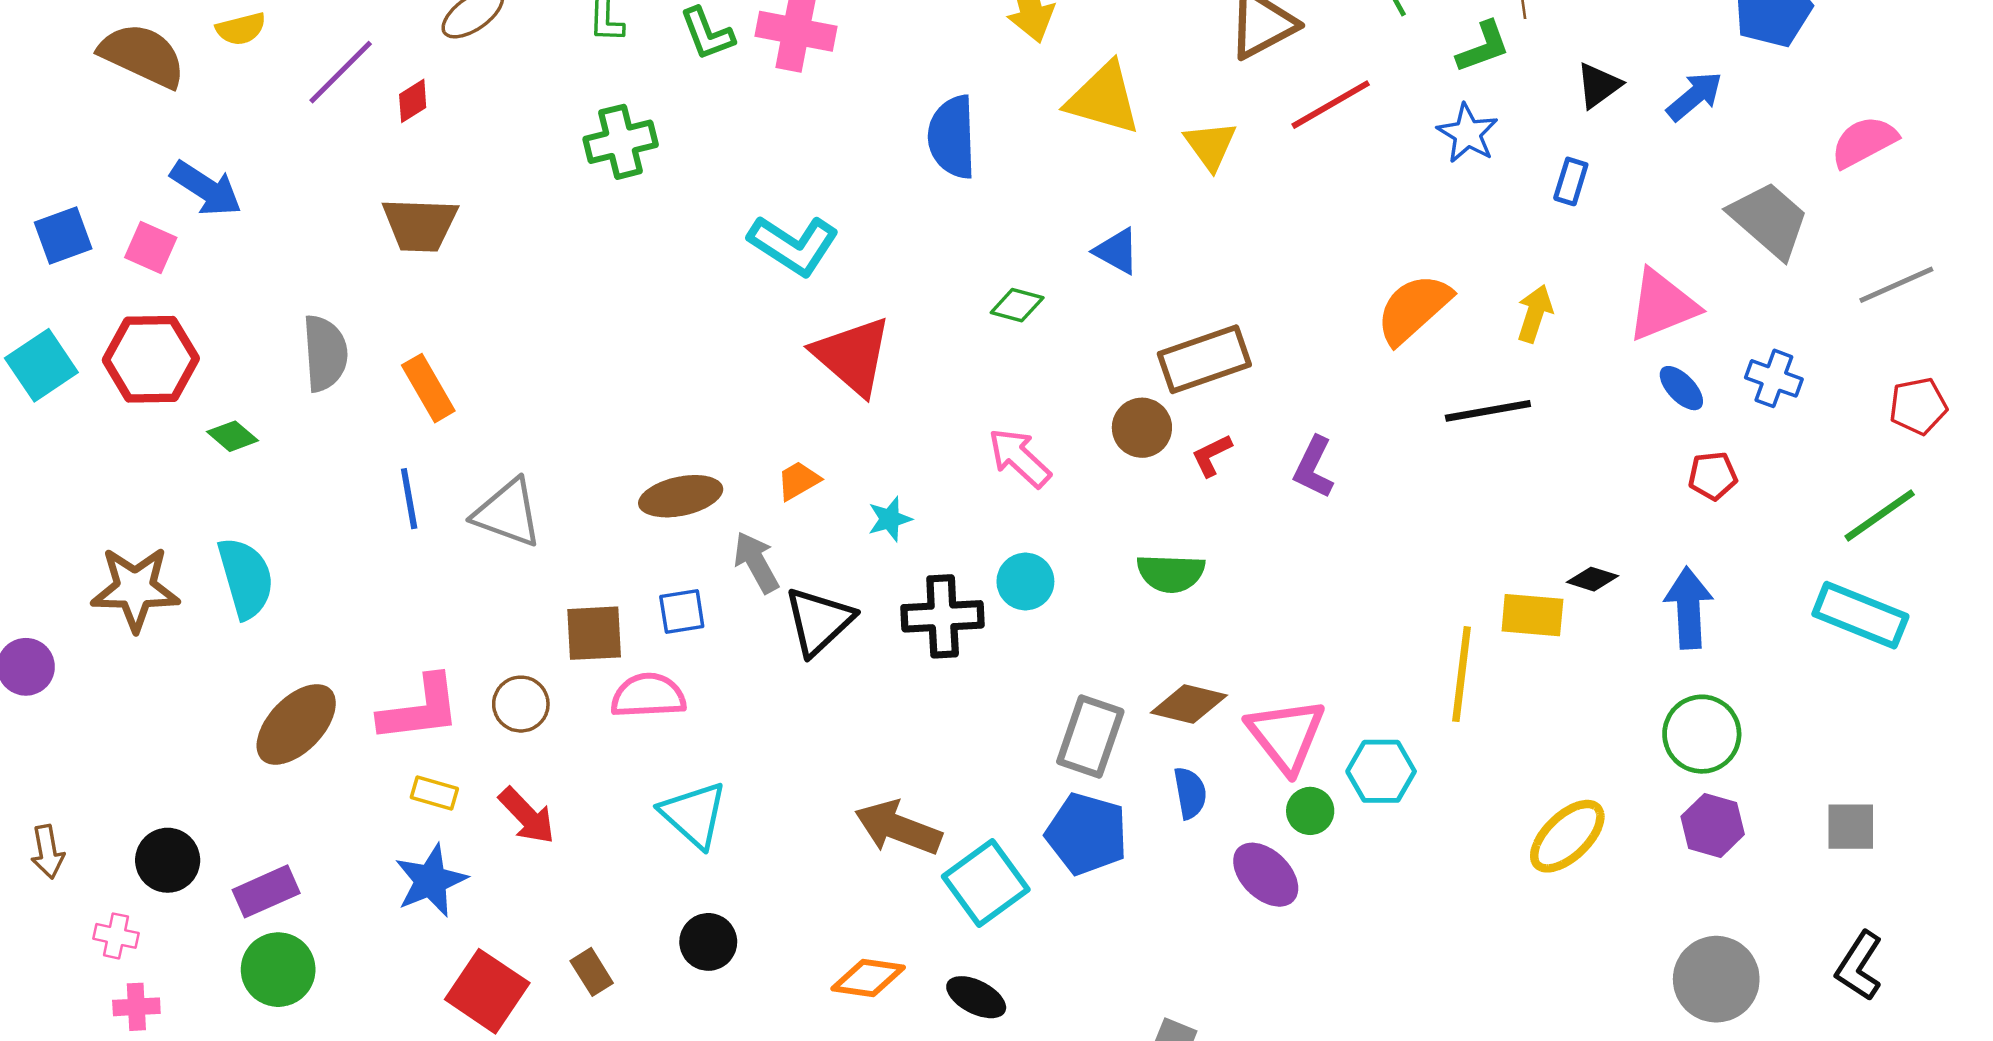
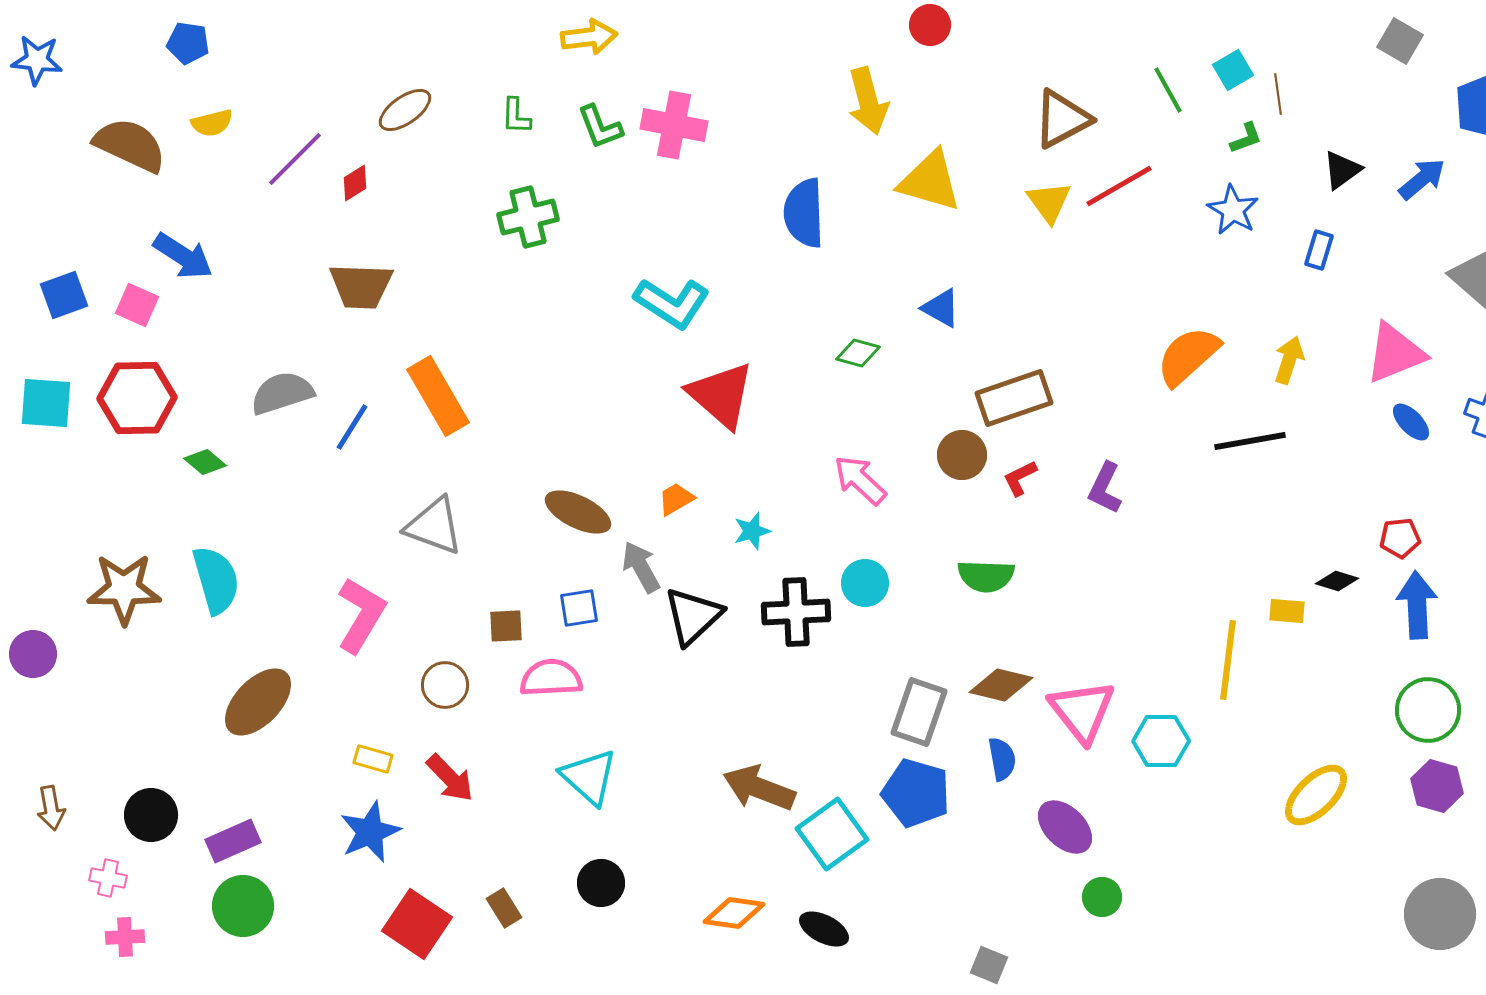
green L-shape: (1483, 47) -> (1246, 138), size x0.7
yellow triangle: (1210, 145) -> (1049, 202), moved
gray semicircle: (325, 353) -> (282, 393), turned -104
cyan square: (41, 365) -> (46, 403), turned 38
orange rectangle: (428, 388) -> (438, 396), moved, size x1.4
red pentagon: (1713, 476) -> (1400, 538), moved
brown ellipse: (681, 496) -> (578, 512), turned 38
blue line: (409, 499) -> (352, 427), moved, turned 42
yellow rectangle: (1532, 615) -> (1287, 611), size x0.7
brown square: (594, 633) -> (506, 626), size x0.7
pink L-shape: (420, 709) -> (361, 615), moved, turned -52
green circle: (1310, 811) -> (1102, 897), moved

